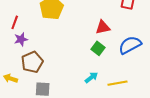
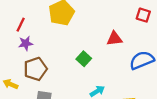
green square: (98, 48) -> (84, 59), moved

